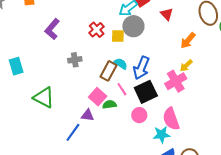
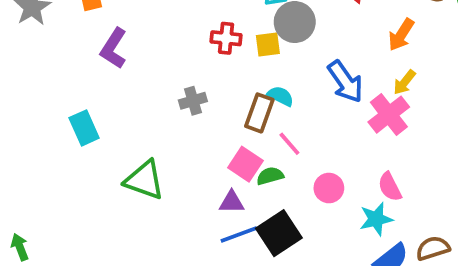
purple L-shape: (52, 29) -> (114, 48), moved
red cross: (97, 30) -> (226, 38), turned -35
blue arrow: (141, 68) -> (345, 82), moved, turned -50
black square: (146, 92) -> (279, 233), moved
pink semicircle: (171, 119) -> (390, 187), size x0.7
blue line: (73, 132) -> (239, 234), moved, turned 42

